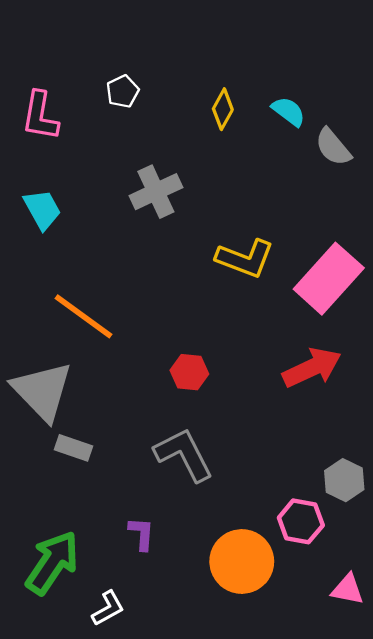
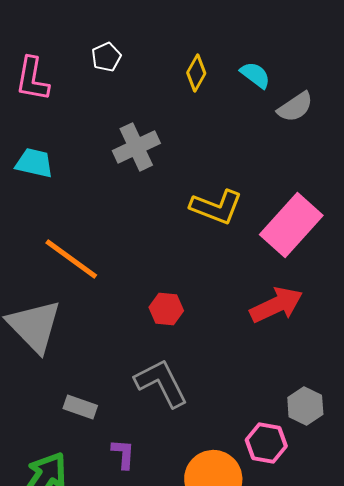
gray semicircle: (333, 147) -> (295, 107), turned -84
cyan trapezoid: (42, 209) -> (34, 163), turned -48
gray rectangle: (74, 448) -> (80, 407), moved

